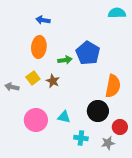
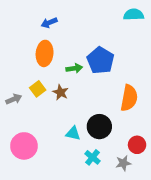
blue arrow: (43, 20) -> (49, 23), turned -32
gray arrow: (12, 87) -> (14, 99), turned 144
black circle: (98, 111) -> (99, 127), moved
pink circle: (36, 120) -> (24, 146), moved
cyan cross: (81, 138) -> (93, 157), turned 32

